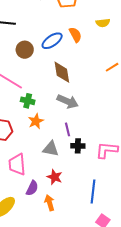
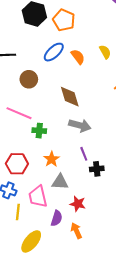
yellow semicircle: (103, 23) -> (105, 52), moved, turned -104
blue ellipse: (52, 41) -> (54, 52), moved
orange star: (36, 121) -> (51, 159), moved
gray triangle: (51, 149) -> (60, 182), moved

